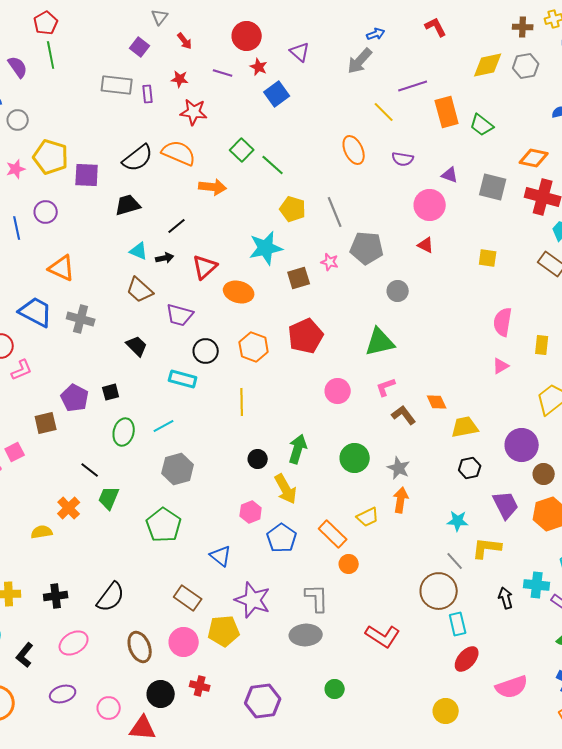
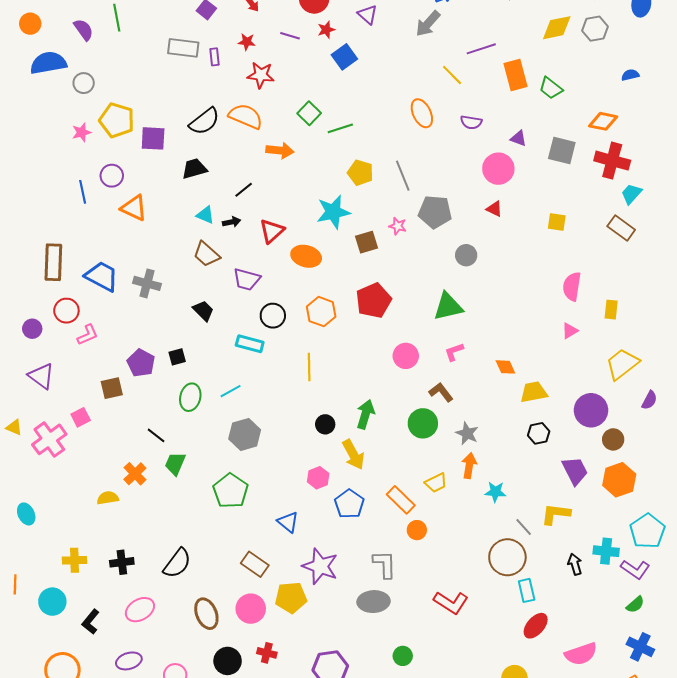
red star: (259, 67) -> (326, 30), turned 30
green line: (273, 165) -> (340, 128), turned -60
orange triangle: (62, 268) -> (134, 208), moved
brown L-shape: (404, 415) -> (441, 392), moved
cyan star: (458, 521) -> (495, 492), moved

